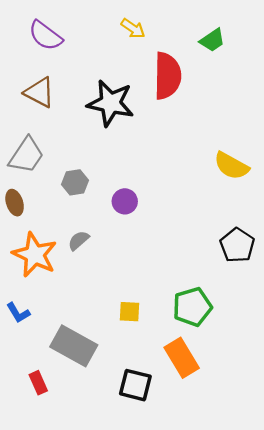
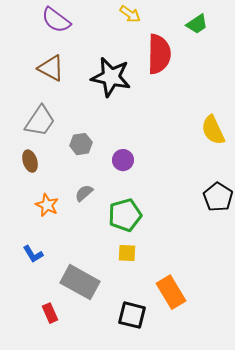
yellow semicircle: (231, 166) -> (213, 130), turned 36
orange star: (35, 255) -> (47, 205), size x0.6
green pentagon: (192, 307) -> (125, 215), moved

